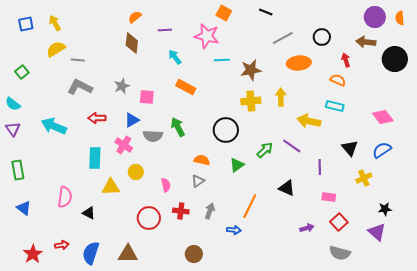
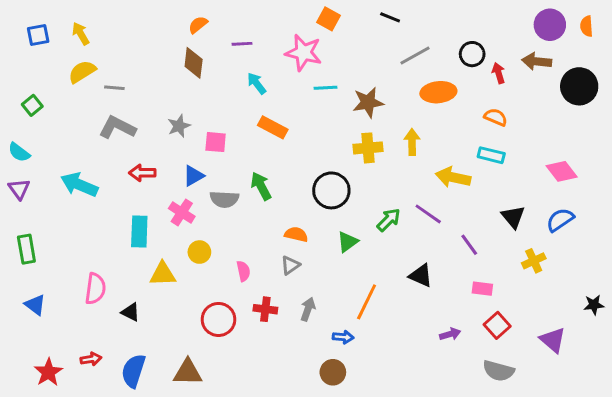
red arrow: (346, 60) -> (499, 73), moved
purple line: (320, 167) -> (469, 245), turned -35
black star: (385, 209) -> (594, 305), moved
brown circle: (194, 254) -> (333, 372), moved

